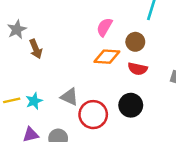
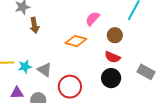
orange diamond: (107, 57) -> (76, 41), moved
gray triangle: (69, 97) -> (45, 70), moved
black circle: (131, 105) -> (111, 78), moved

